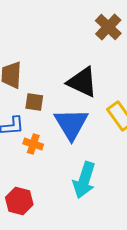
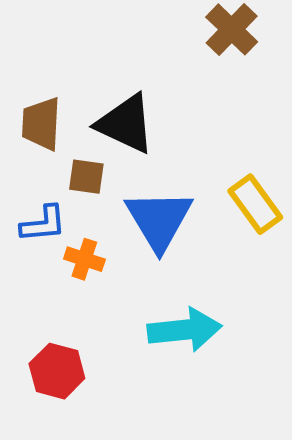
black triangle: (82, 82) -> (126, 124), moved
cyan arrow: (84, 180) -> (185, 330), turned -114

